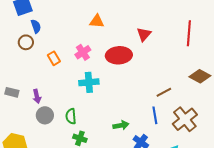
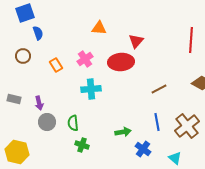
red triangle: (144, 34) -> (136, 41), moved
brown circle: (26, 42) -> (23, 56), moved
brown line: (164, 92) -> (159, 89), moved

